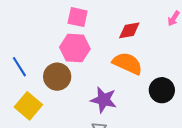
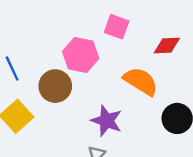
pink square: (78, 17) -> (117, 27), moved
red diamond: (129, 30) -> (167, 45), moved

